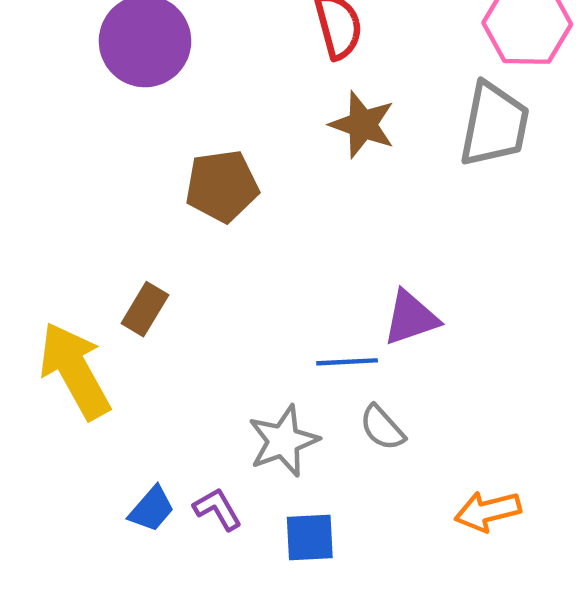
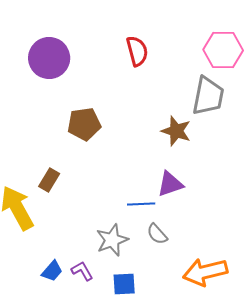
brown star: (362, 125) -> (176, 131), moved
orange arrow: (488, 511) -> (205, 272), size x1.5

